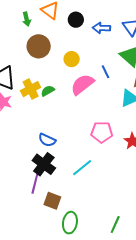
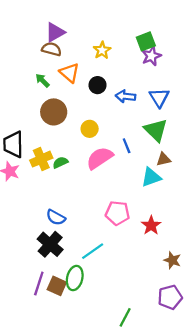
green arrow: (27, 19) -> (43, 81), turned 144
purple line: (35, 183) -> (39, 284), moved
green ellipse: (70, 223) -> (75, 278), moved

